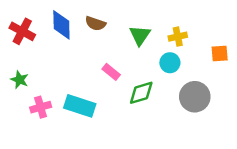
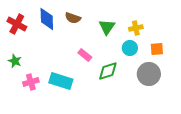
orange square: (220, 54) -> (157, 49), moved

